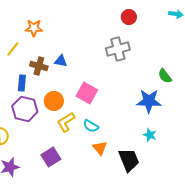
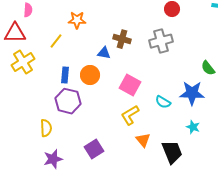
brown cross: (39, 66) -> (122, 39), moved
orange circle: (54, 101) -> (90, 75), moved
yellow L-shape: (66, 122) -> (130, 115), moved
cyan semicircle: (91, 126) -> (163, 102), moved

